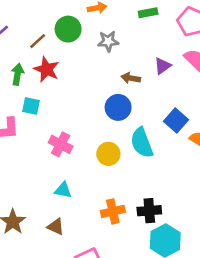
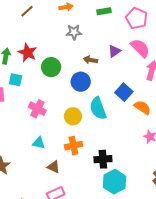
green circle: (68, 29) -> (51, 67), moved
brown line: (38, 41) -> (27, 11), moved
orange cross: (113, 211) -> (73, 146), moved
brown triangle: (56, 227) -> (54, 167), moved

